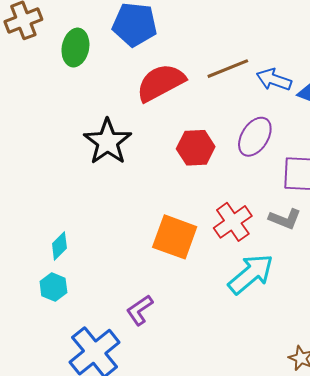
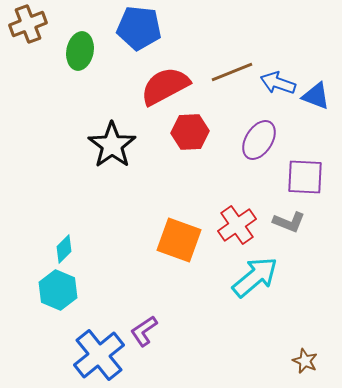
red hexagon: (196, 148) -> (190, 132), moved
cyan hexagon: (53, 287) -> (58, 290), size x1.4
purple L-shape: (140, 310) -> (144, 331), moved

